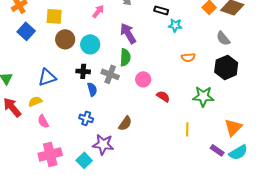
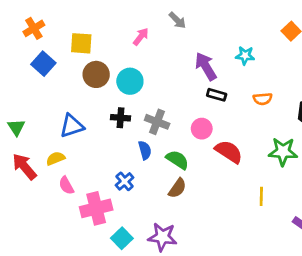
black rectangle: (161, 10) -> (217, 95), moved
purple arrow: (128, 33) -> (206, 66), moved
green semicircle: (125, 57) -> (177, 160), moved, turned -60
blue semicircle: (92, 89) -> (145, 150), moved
red semicircle: (163, 96) -> (229, 152), size x1.5
blue cross: (86, 118) -> (125, 181), turned 32
purple star: (103, 144) -> (162, 237), moved
pink cross: (50, 154) -> (96, 208), moved

